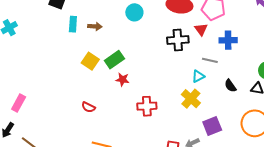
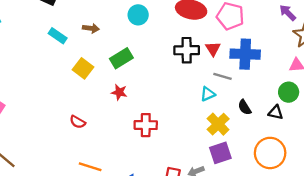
cyan rectangle: (73, 24) -> (58, 36), moved, turned -63
red triangle: (201, 29) -> (213, 49), moved
blue cross: (228, 40) -> (245, 54), size x1.4
green rectangle: (114, 60) -> (121, 58), moved
yellow cross: (191, 99) -> (218, 124), moved

